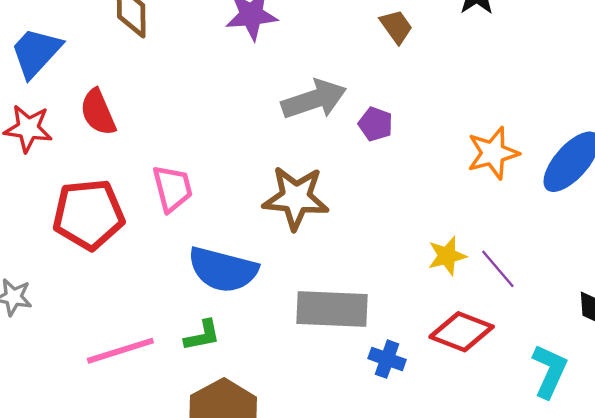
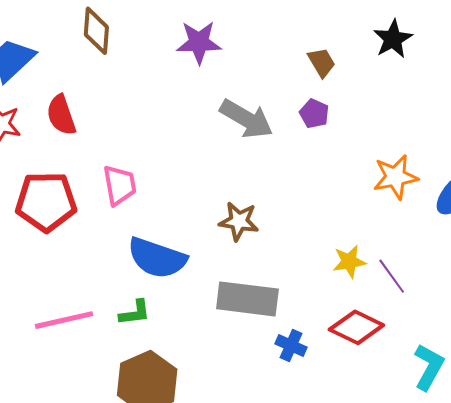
gray arrow: (314, 99) -> (246, 119), turned 44
purple pentagon: (376, 124) -> (314, 114), moved
brown star: (296, 198) -> (239, 221), moved, size x0.7

